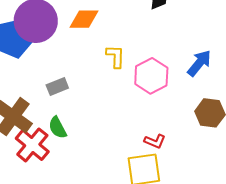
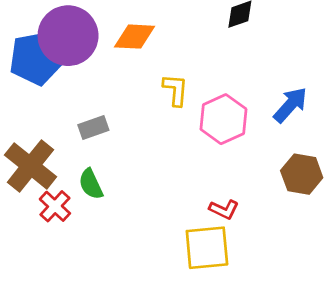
red cross: (32, 145) -> (55, 206), size x0.7

